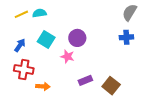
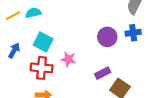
purple circle: (77, 38) -> (107, 37), moved
red cross: (24, 69) -> (42, 68), moved
purple rectangle: (85, 80) -> (103, 73), moved

